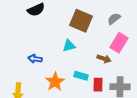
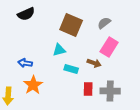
cyan rectangle: (81, 76) -> (71, 69), moved
orange star: (55, 82) -> (33, 85), moved

